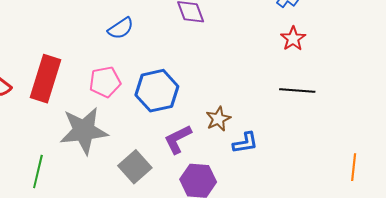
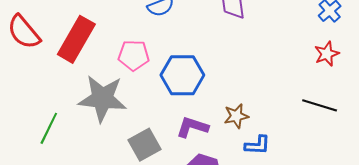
purple L-shape: (178, 139) -> (192, 127), turned 32

